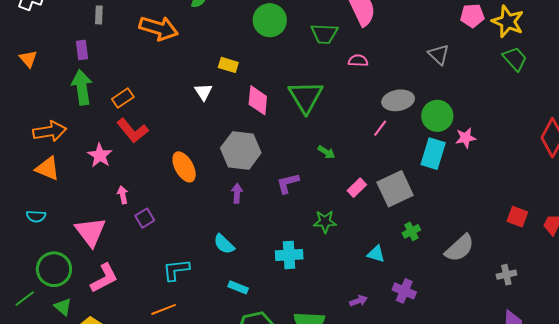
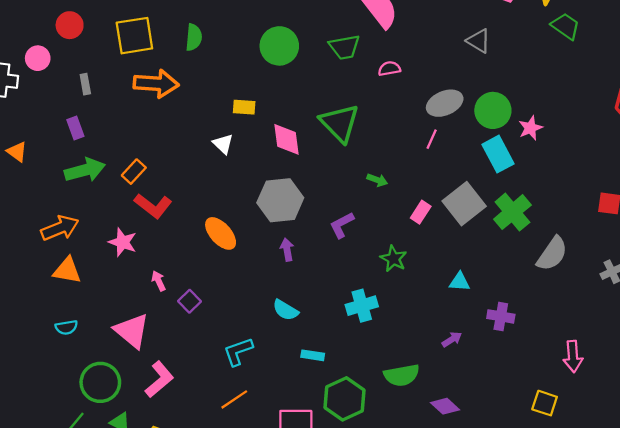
green arrow: (82, 87) -> (85, 170), turned 96
cyan rectangle: (433, 154) -> (498, 154), turned -32
green star: (325, 222) -> (394, 259), turned -30
green cross: (411, 231) -> (512, 212), moved, size x1.8

